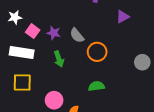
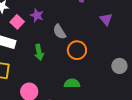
purple triangle: (123, 17) -> (106, 19), turned -48
purple star: (54, 33) -> (37, 15), moved

